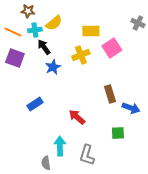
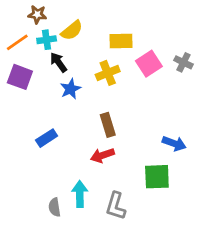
gray cross: (138, 23) -> (183, 62), moved
orange line: (13, 32) -> (17, 42), turned -60
brown rectangle: (110, 94) -> (108, 125), moved
red arrow: (77, 117) -> (102, 155), turned -60
green square: (118, 133) -> (157, 177), size x1.5
gray semicircle: (46, 163) -> (55, 207), moved

